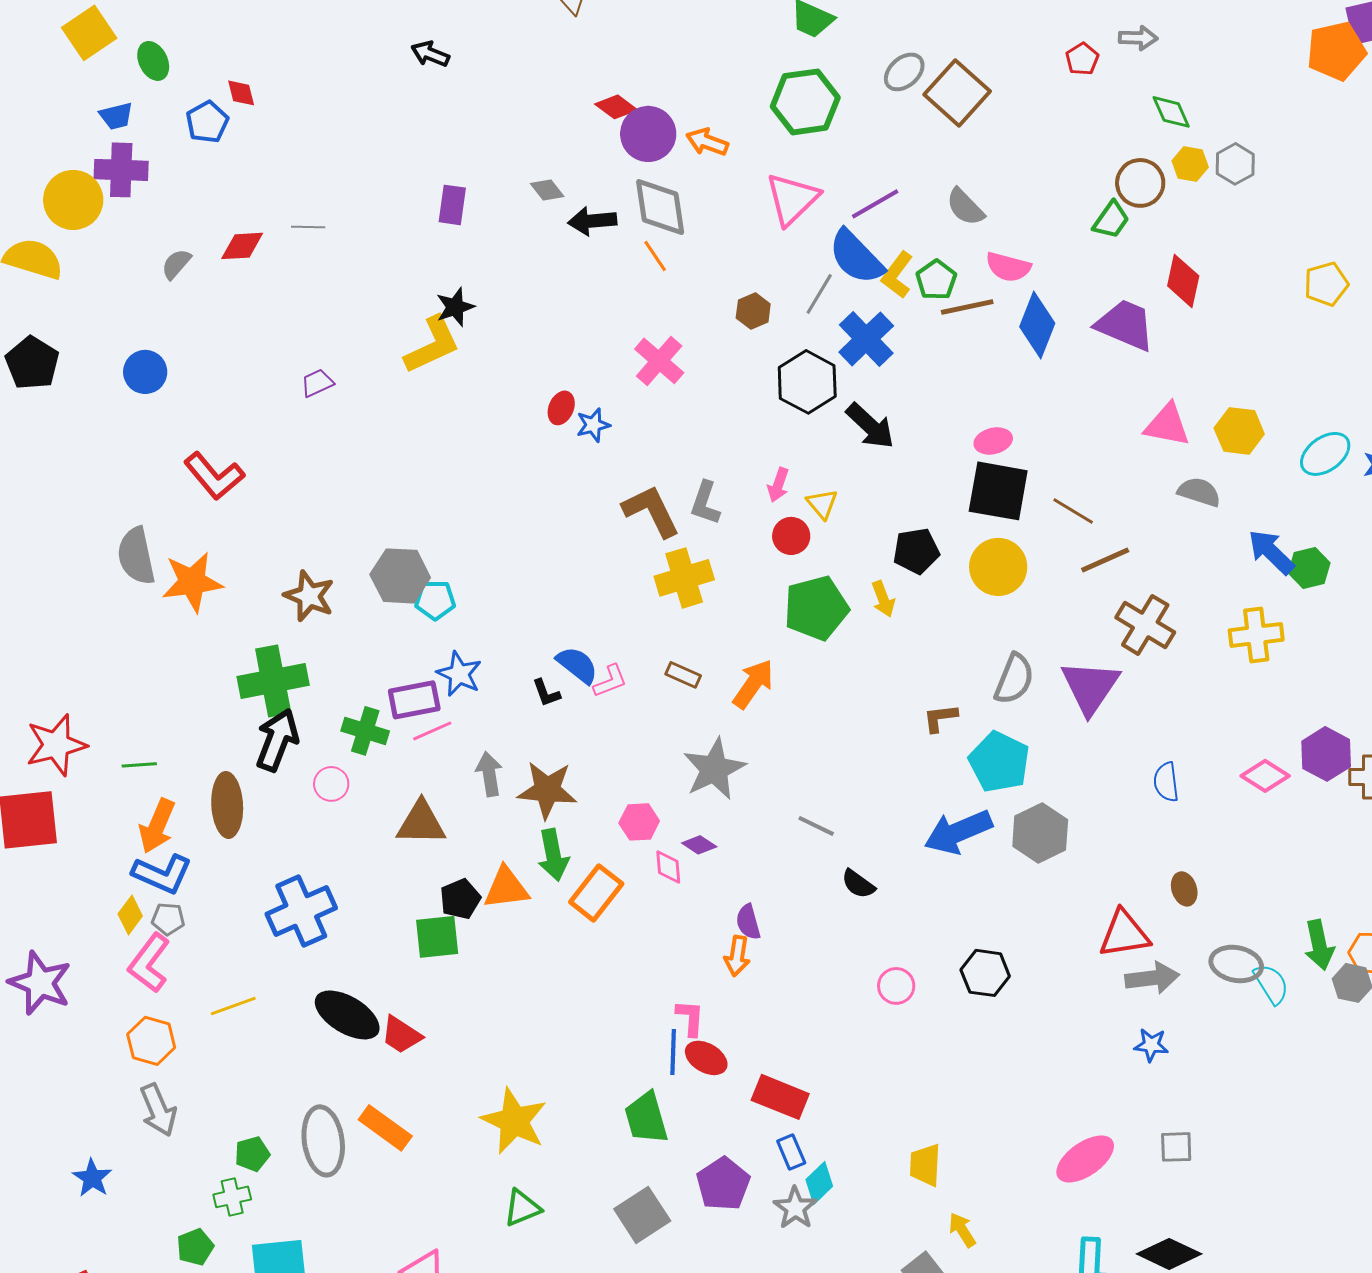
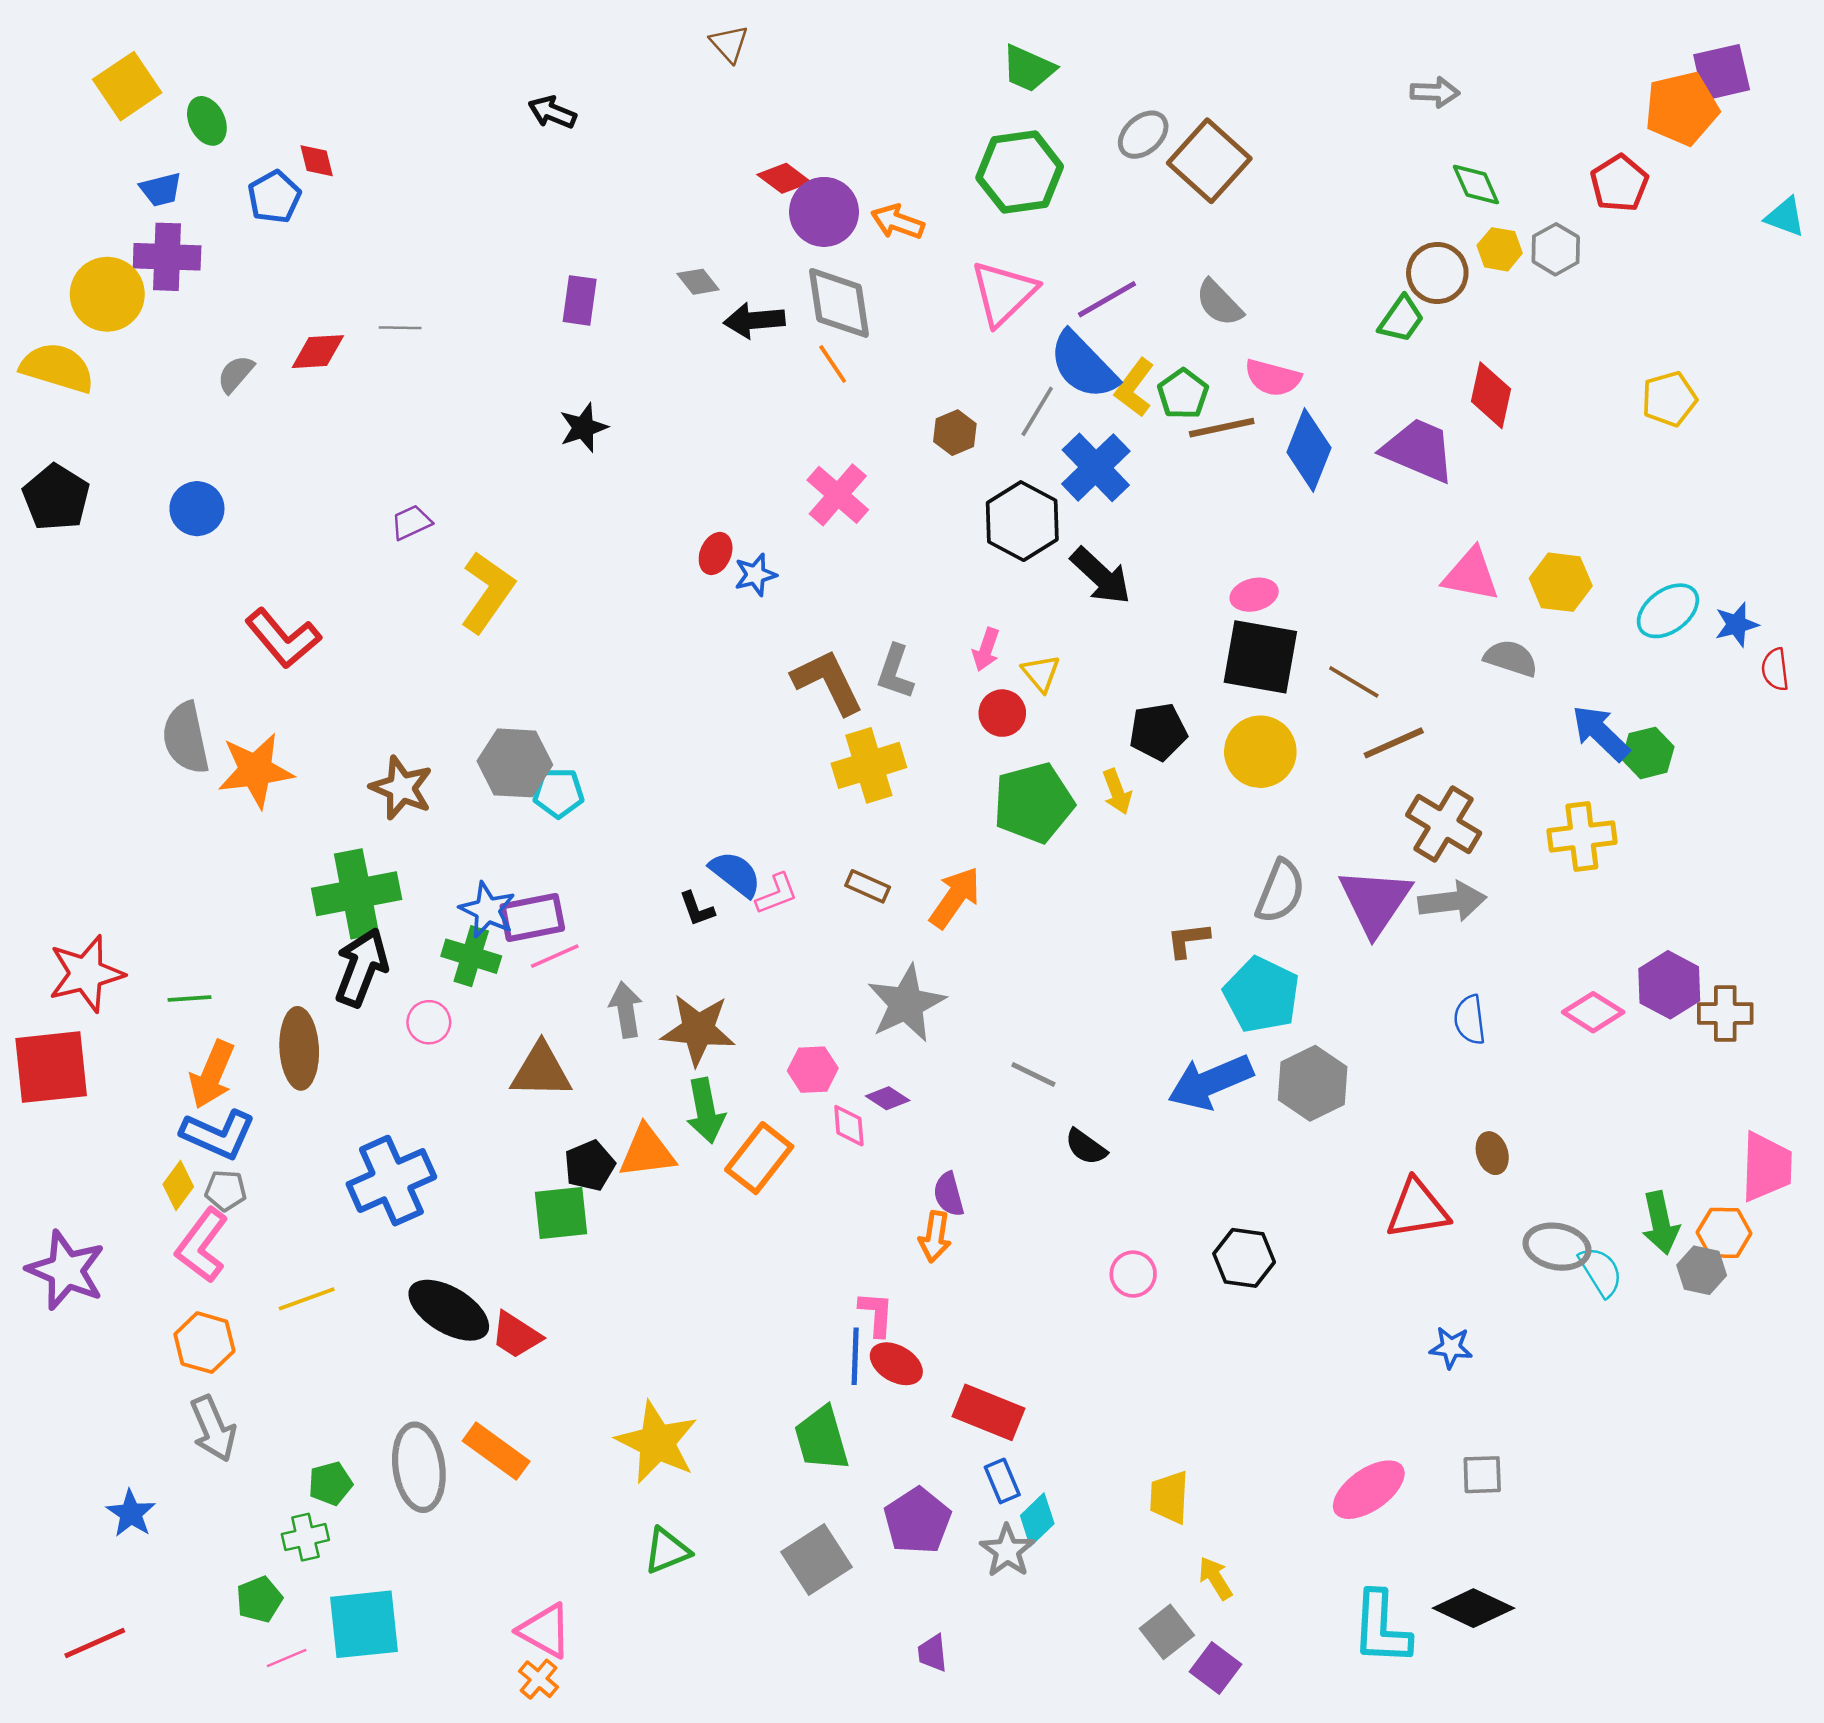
red pentagon: (1082, 59) -> (1619, 183), moved, size x1.4
yellow L-shape: (432, 345) -> (487, 592), moved, turned -30
blue star: (459, 674) -> (487, 910), moved
gray arrow: (1152, 978) -> (1452, 901), moved

